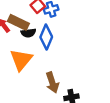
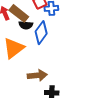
brown arrow: (52, 83) -> (37, 75), turned -90

